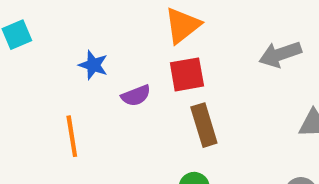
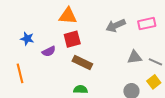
orange triangle: (182, 25) -> (68, 16), turned 48
brown rectangle: (204, 125) -> (82, 62), turned -42

